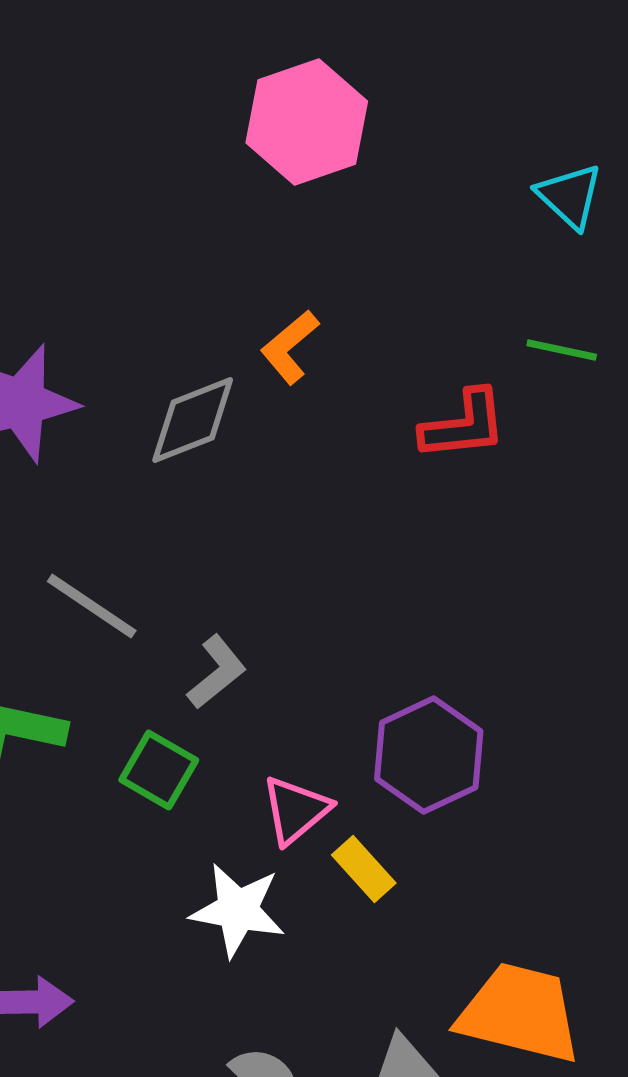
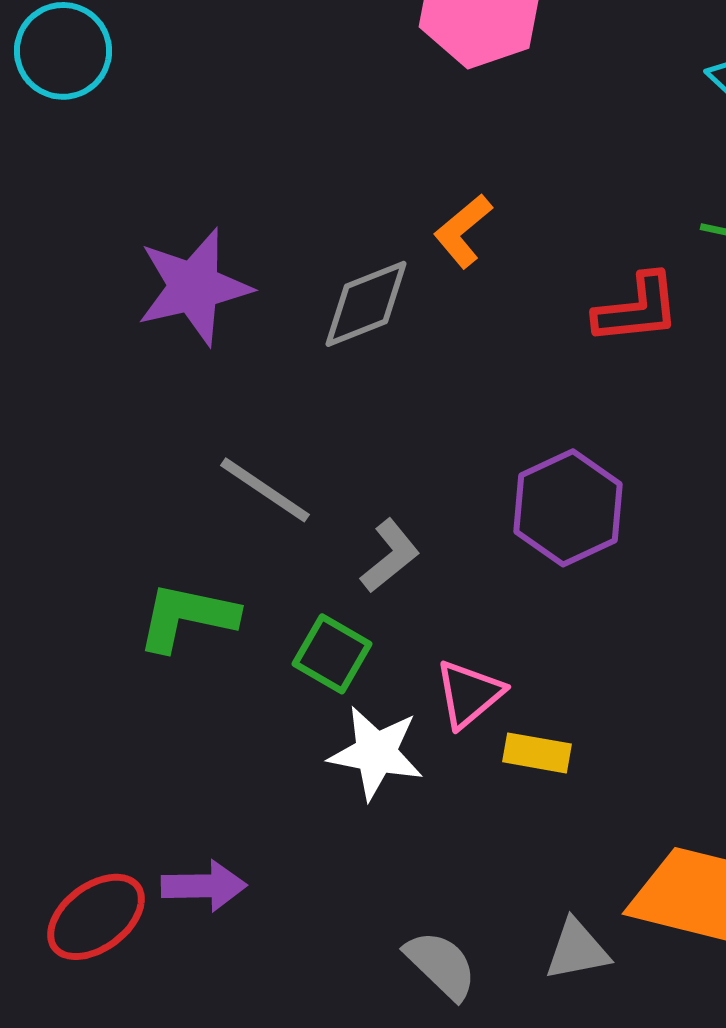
purple hexagon: (429, 755) -> (568, 508), moved
yellow rectangle: (364, 869) -> (537, 753), turned -38
white star: (238, 910) -> (376, 753), moved

